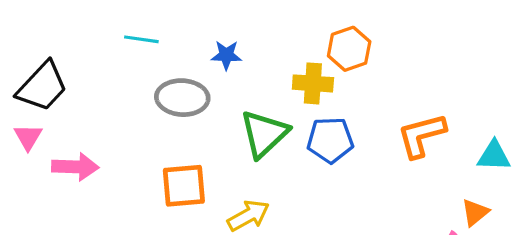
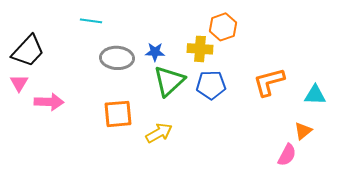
blue star: (226, 55) -> (155, 52), moved

